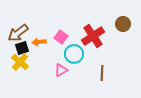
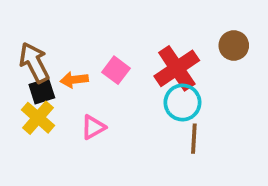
brown arrow: (18, 33) -> (34, 63), turned 100
cyan circle: (74, 54) -> (182, 103), moved
pink triangle: (61, 70) -> (93, 127), moved

